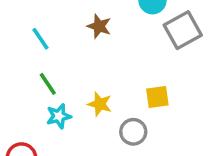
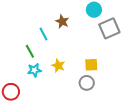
cyan line: (40, 39) -> (44, 34), moved
gray circle: (133, 132) -> (87, 83), moved

